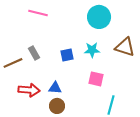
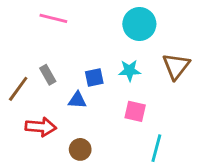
brown triangle: (125, 47) -> (176, 66), turned 50
brown line: (13, 63) -> (18, 89), turned -30
blue triangle: (55, 88) -> (77, 100), moved

